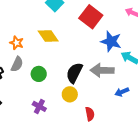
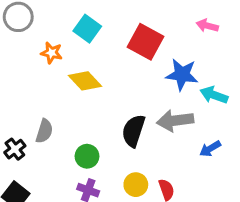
orange star: (17, 43) -> (52, 53), moved
green circle: (39, 74) -> (87, 156), moved
yellow circle: (70, 94) -> (136, 185), moved

